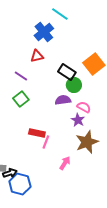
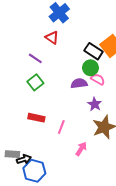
red triangle: (37, 56) -> (52, 38), turned 48
black rectangle: (67, 72) -> (94, 51), moved
pink semicircle: (84, 107) -> (98, 79), moved
red rectangle: (37, 133) -> (36, 118), moved

